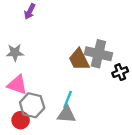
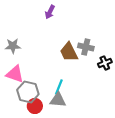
purple arrow: (30, 11) -> (50, 12), moved
gray cross: (98, 54) -> (86, 47), size x0.7
red circle: (21, 120) -> (35, 106), moved

